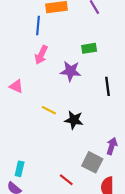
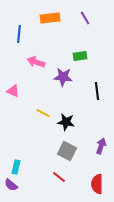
blue line: (38, 26) -> (19, 34), moved
pink arrow: (41, 55) -> (36, 62), turned 84
gray square: (92, 162) -> (67, 151), moved

